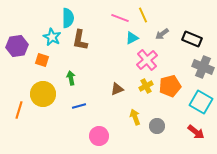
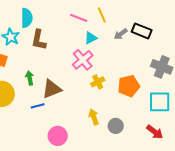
black rectangle: (192, 39) -> (142, 31), moved
pink cross: (147, 60) -> (83, 60), moved
yellow cross: (146, 86) -> (98, 82), moved
brown triangle: (117, 89) -> (52, 89), moved, size x1.5
cyan square: (201, 102) -> (160, 102), turned -30

